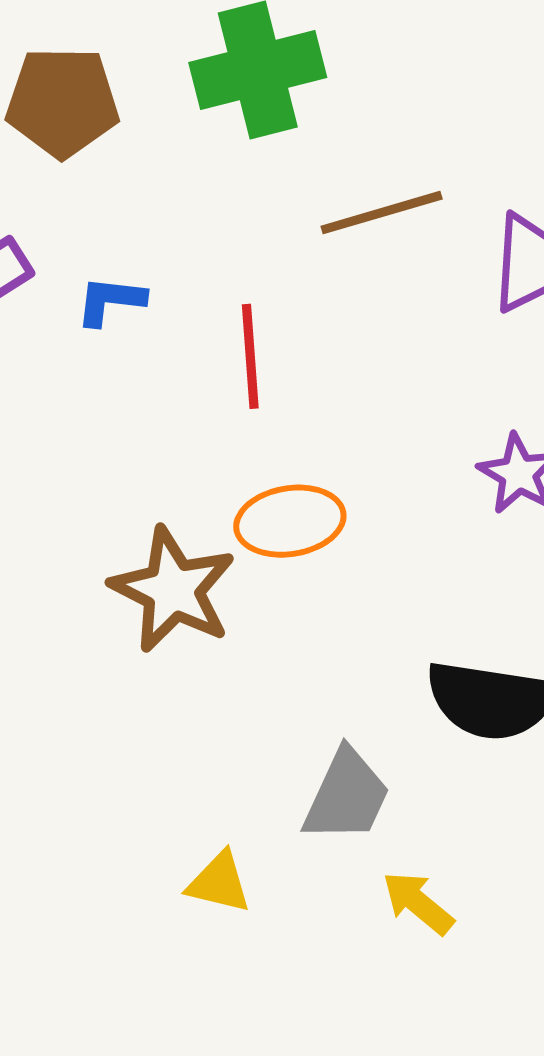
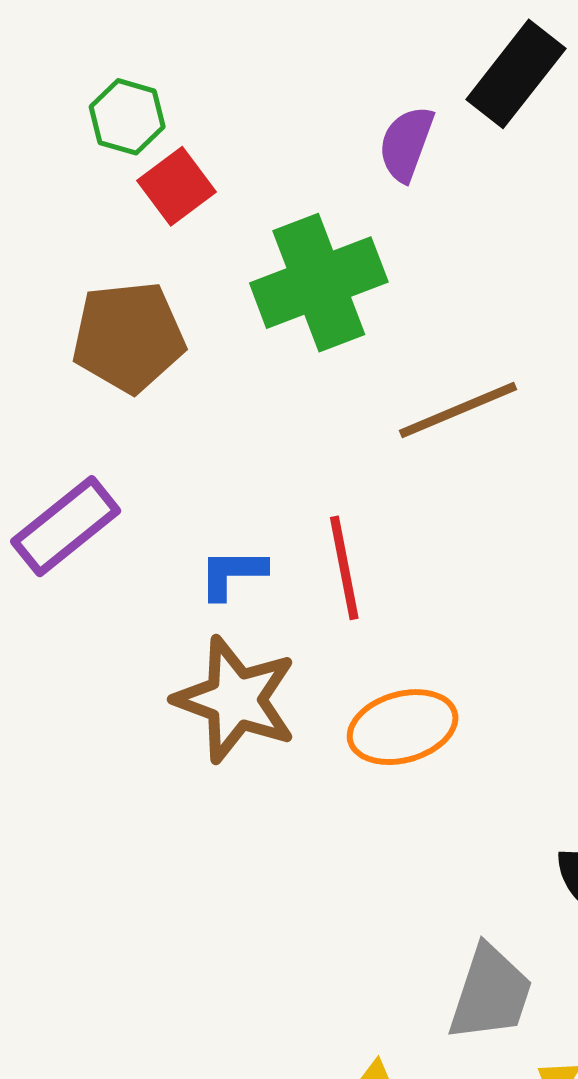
blue L-shape: (110, 301) -> (232, 574), moved
brown star: (173, 590) -> (236, 700), moved

